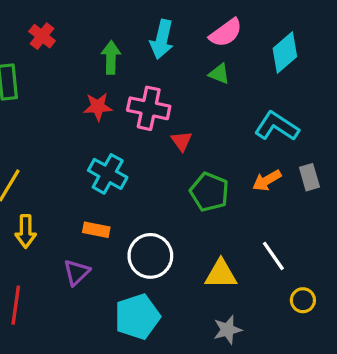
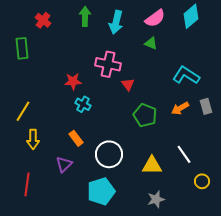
cyan diamond: (285, 52) -> (191, 16), moved
green arrow: (111, 57) -> (85, 16), moved
red star: (98, 107) -> (73, 81), moved
cyan cross: (108, 174) -> (83, 104), size x0.7
orange rectangle: (96, 230) -> (76, 138), turned 42

